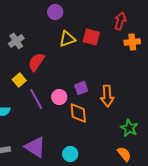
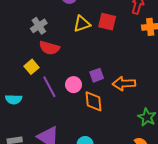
gray cross: (16, 41) -> (39, 26), moved
red semicircle: (36, 62) -> (49, 48), turned -108
orange arrow: (107, 96) -> (124, 84), turned 90

